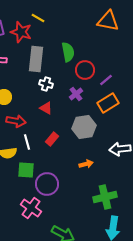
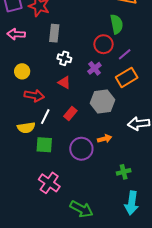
green semicircle: (68, 52) -> (117, 24), moved
gray rectangle: (36, 59) -> (54, 33), size x0.7
white line: (27, 142) -> (45, 117), turned 42
purple circle: (47, 184) -> (81, 149), moved
green cross: (105, 197) -> (124, 172), size x0.6

